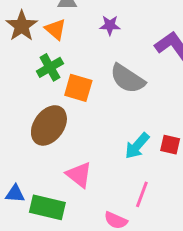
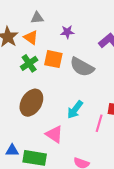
orange square: (78, 88) -> (53, 59), moved
cyan arrow: (137, 146) -> (75, 110), moved
pink line: (142, 194) -> (99, 123), moved

